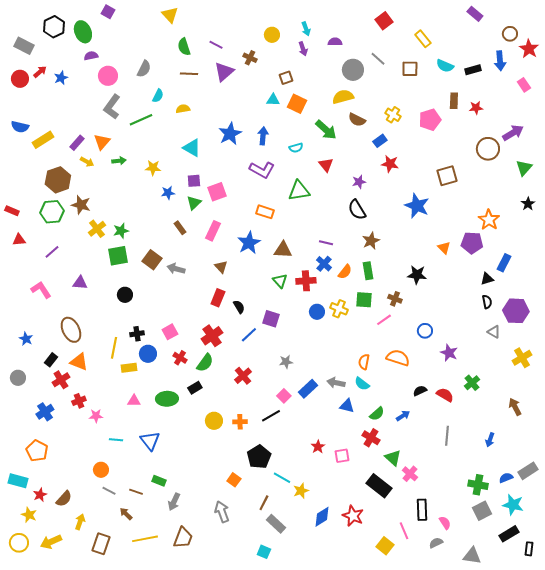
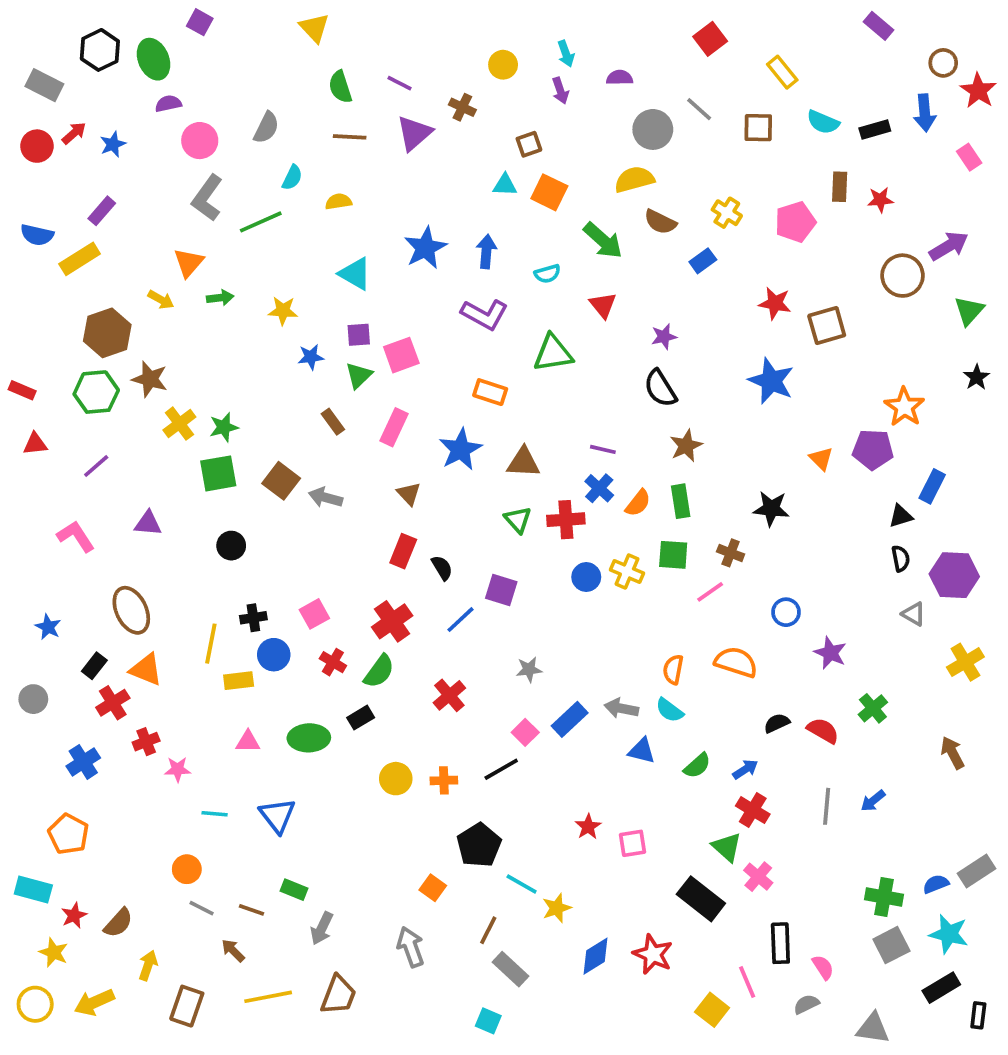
purple rectangle: (77, 143) -> (102, 211), moved
red star: (390, 164) -> (775, 303), moved
red cross: (371, 438) -> (753, 810), moved
blue arrow: (490, 440) -> (873, 801), moved, turned 32

